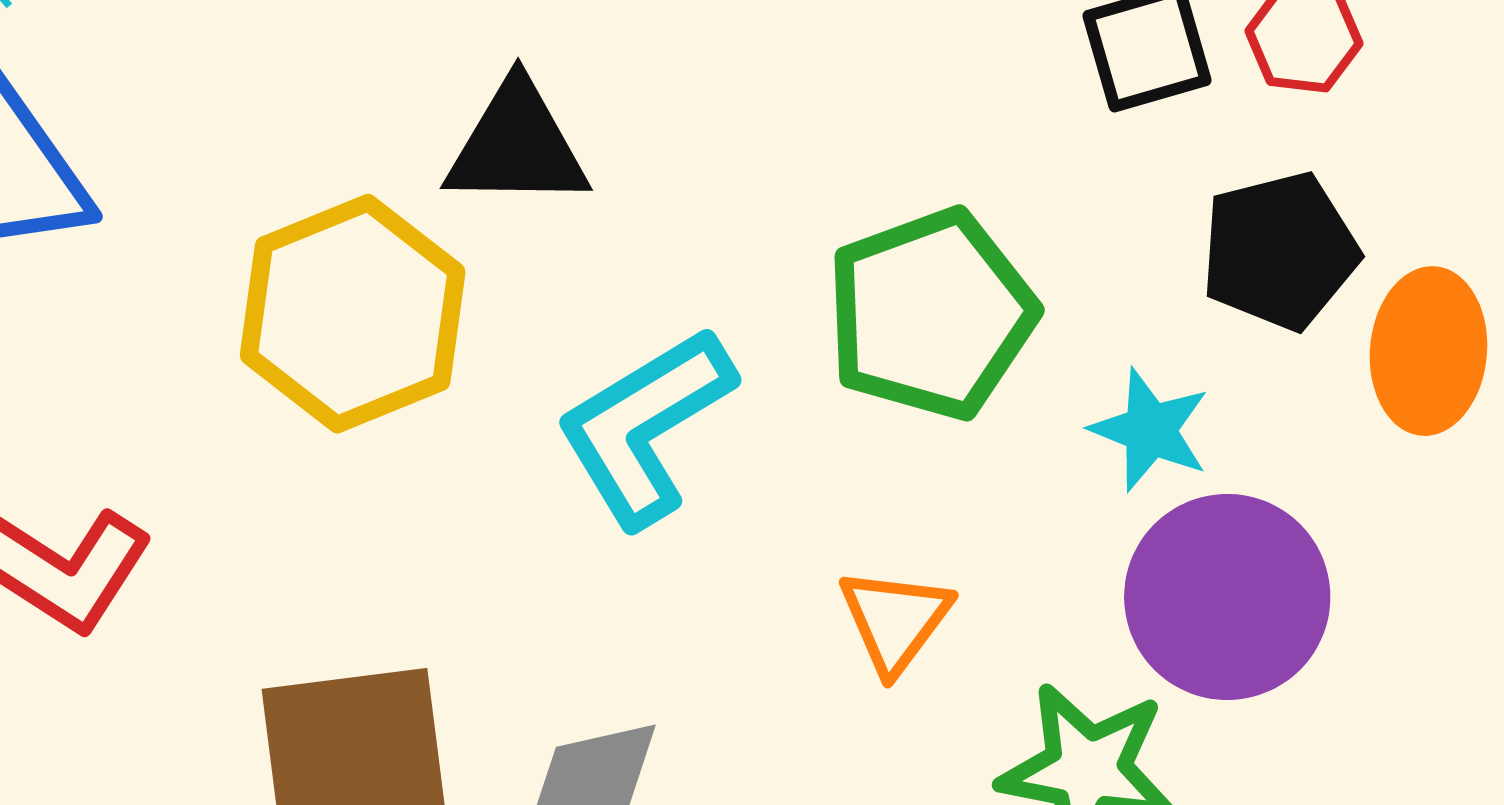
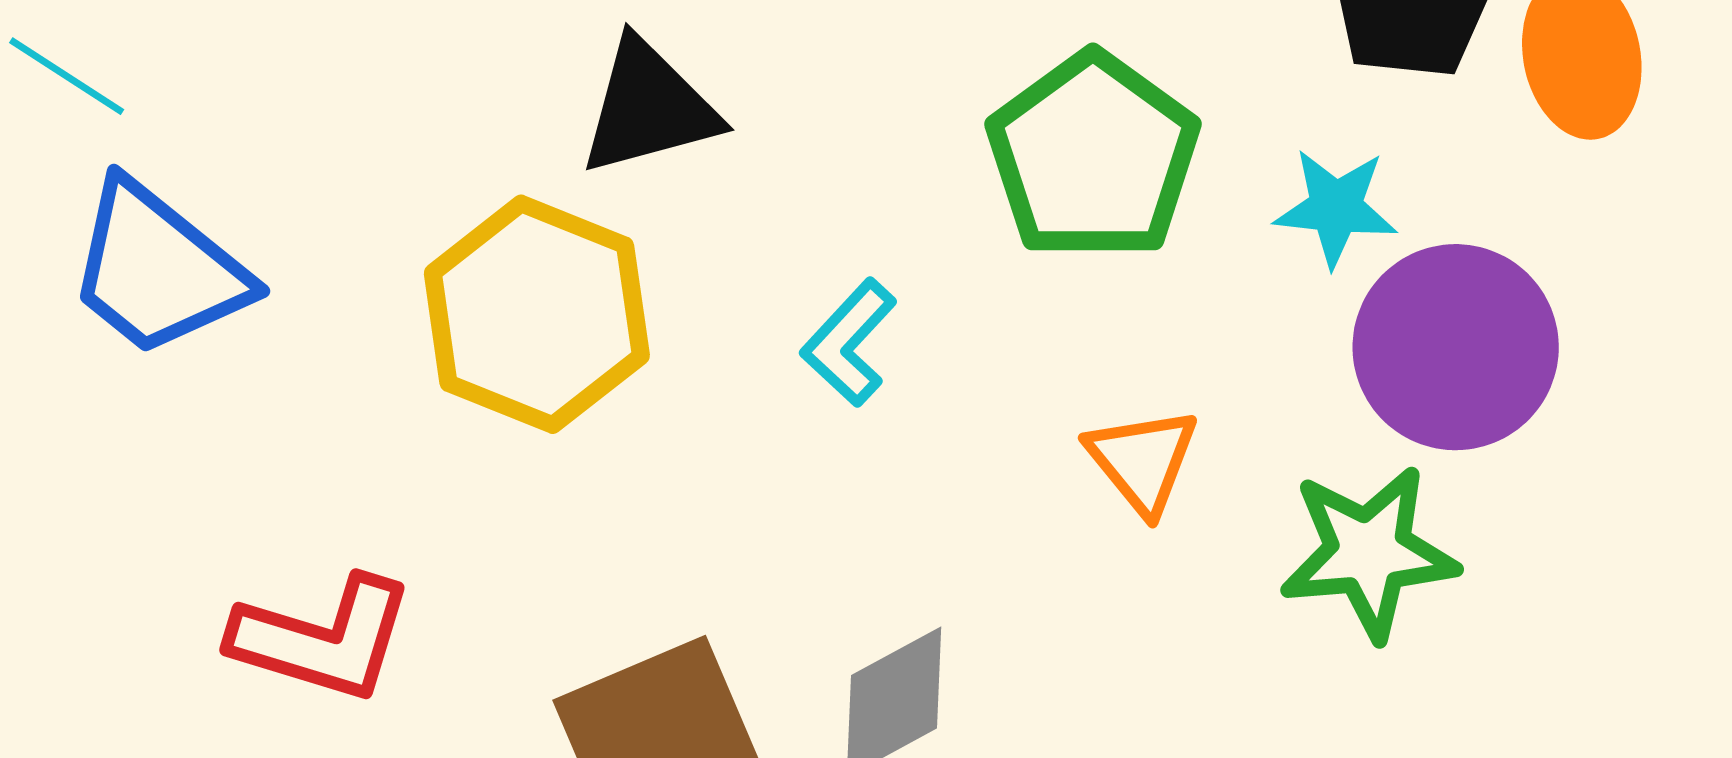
cyan L-shape: (645, 426) -> (849, 343), size x0.6

